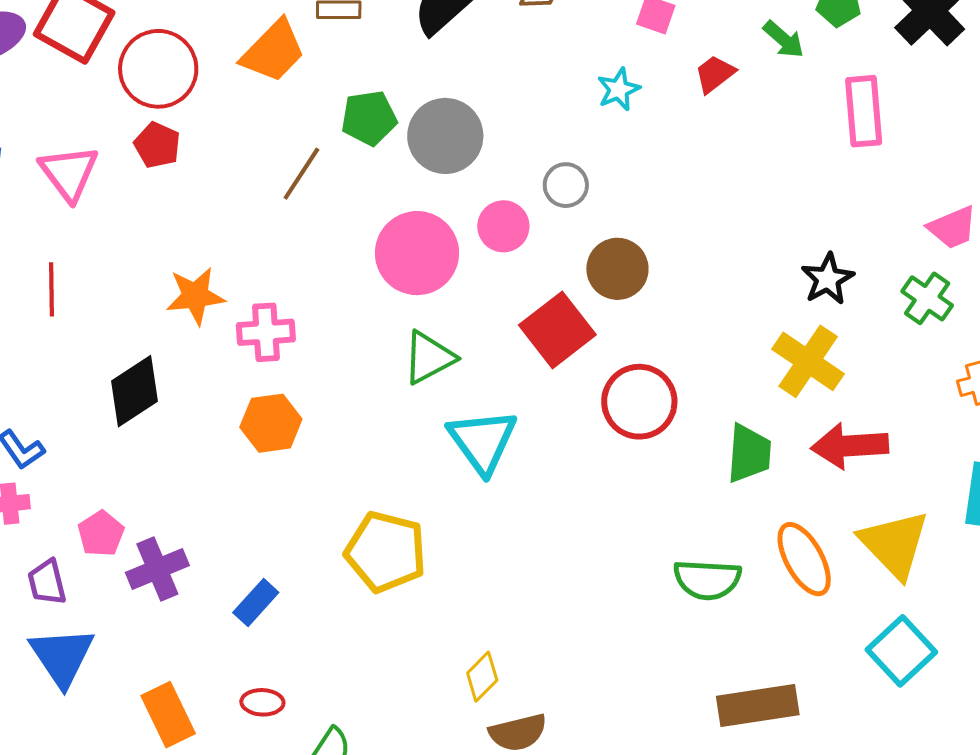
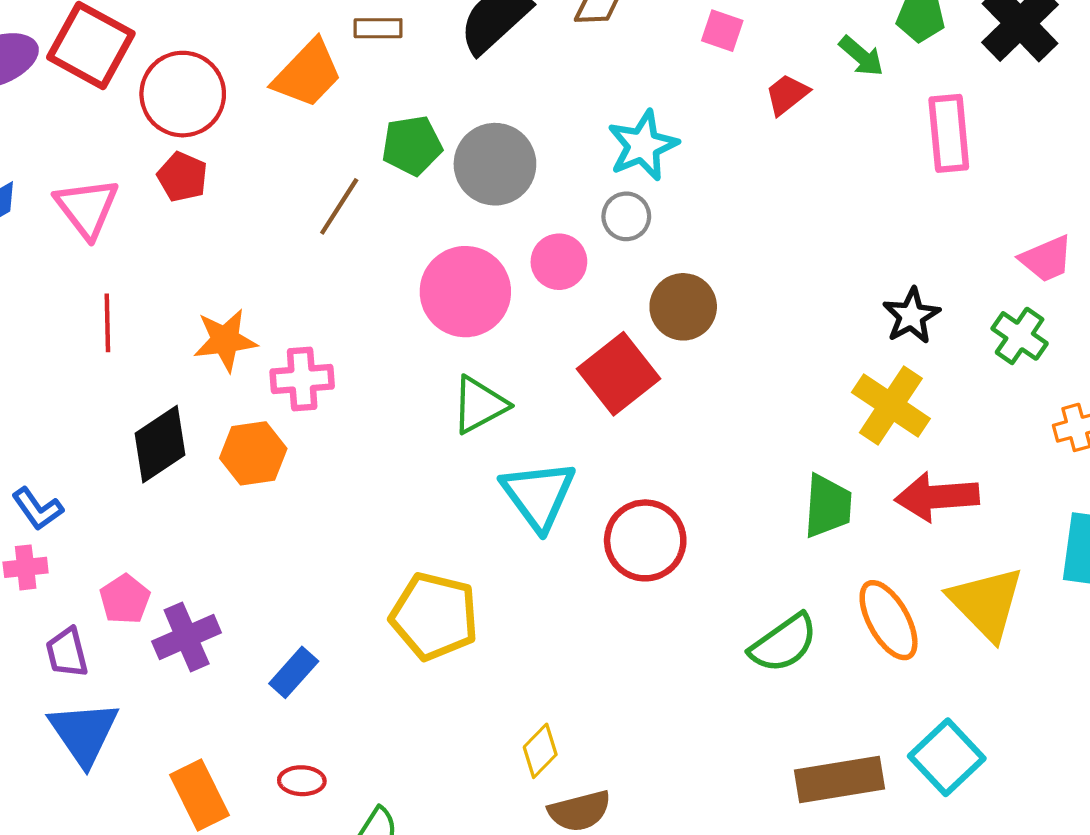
cyan star: (619, 89) -> (643, 145), moved, size x1.5
red line: (52, 289) -> (107, 323), moved
red circle: (639, 402) -> (645, 540), moved
orange hexagon: (271, 423) -> (253, 453), moved
green semicircle: (707, 580) -> (784, 643), turned -38
cyan square: (901, 651) -> (947, 757), moved

